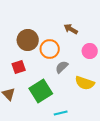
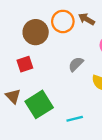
orange circle: (50, 49) -> (63, 21), moved
green square: (41, 91) -> (39, 104), moved

